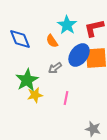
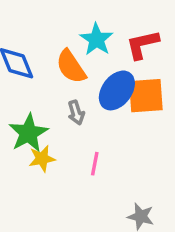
orange semicircle: (52, 41) -> (71, 67), size x1.5
gray arrow: (55, 68) -> (76, 113), turned -72

